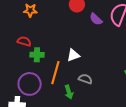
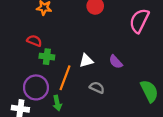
purple semicircle: (96, 19) -> (116, 62), moved
green arrow: (69, 92) -> (57, 103), moved

